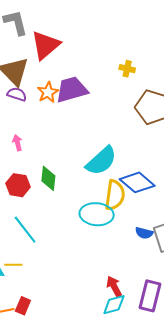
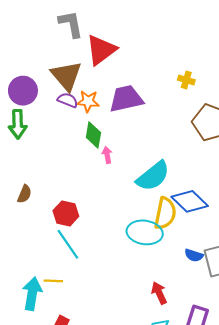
orange star: (48, 92) -> (88, 101), moved, turned 30
pink arrow: (17, 143) -> (107, 155), moved
green diamond: (48, 178) -> (93, 135), moved
red hexagon: (18, 185) -> (66, 213), moved
red arrow: (114, 286) -> (159, 293), moved

